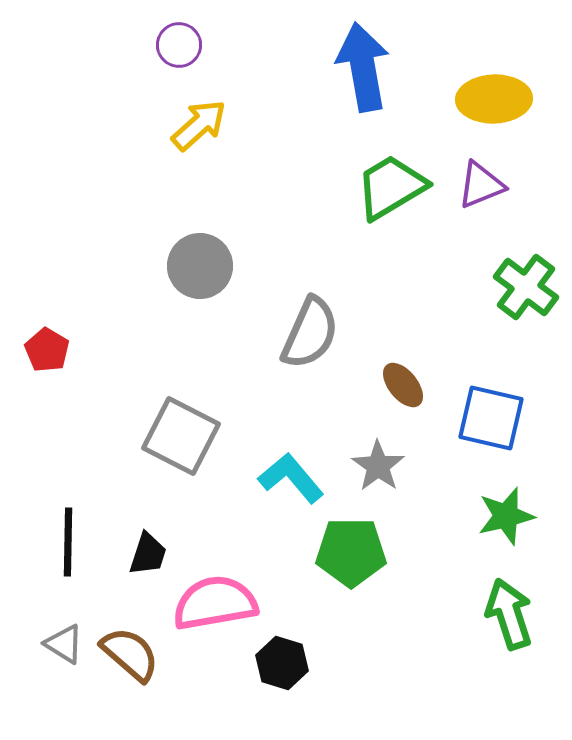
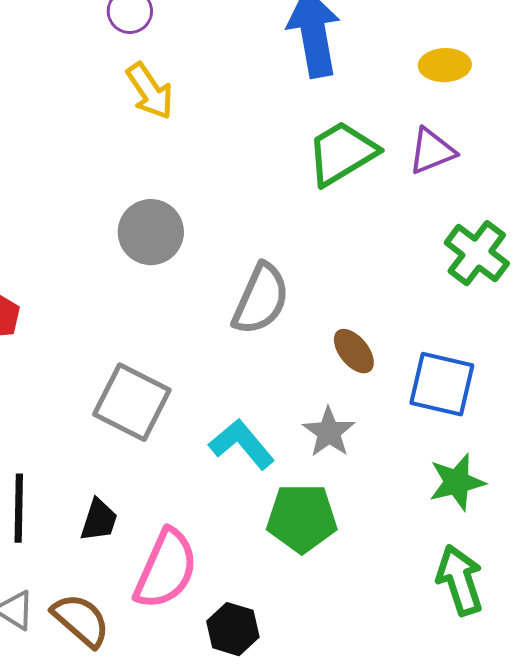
yellow ellipse: (494, 99) -> (445, 65), size x0.7
yellow arrow: (199, 125) -> (150, 91), turned 98
pink semicircle: (215, 603) -> (166, 569), turned 124

